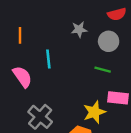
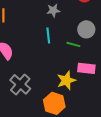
gray circle: (109, 41) -> (86, 29), moved
cyan line: (48, 59) -> (48, 35), moved

